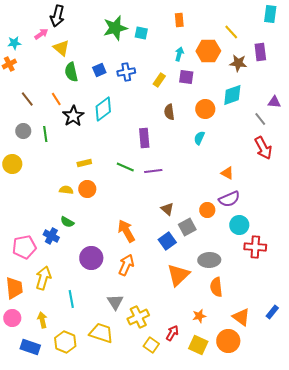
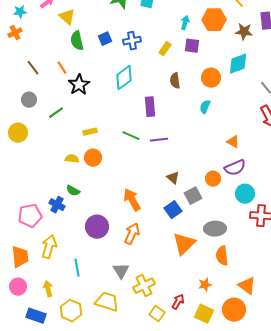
cyan diamond: (103, 109) -> (124, 78), moved
green line: (45, 134) -> (56, 113), moved, turned 63

